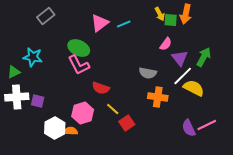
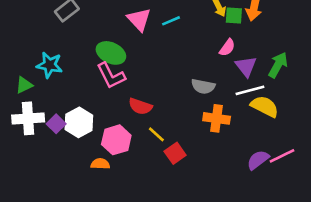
pink triangle: (100, 23) -> (139, 20), turned -36
white line: (183, 76) -> (250, 90), turned 30
purple square: (38, 101) -> (56, 124), turned 32
white hexagon: (55, 128) -> (79, 122), moved
purple semicircle: (189, 128) -> (258, 160), turned 78

